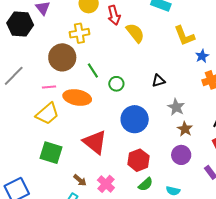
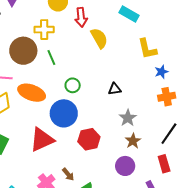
green line: (93, 70) -> (51, 57), moved
blue circle: (135, 119) -> (64, 113), moved
red triangle: (95, 142) -> (42, 140), turned 48
red hexagon: (138, 160) -> (89, 139), moved
brown arrow: (80, 180) -> (68, 174), moved

